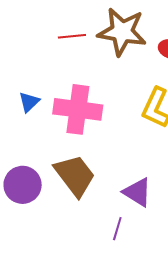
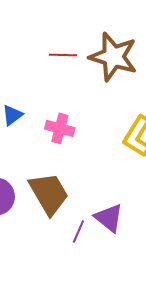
pink cross: (78, 109) -> (60, 128), size x0.6
purple line: (117, 229) -> (78, 231), moved

